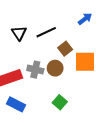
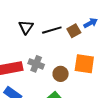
brown square: (65, 49) -> (74, 31), moved
brown circle: (55, 68) -> (61, 74), moved

